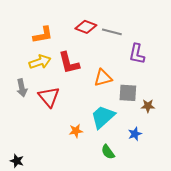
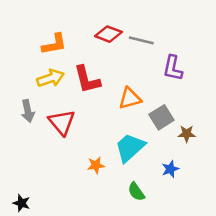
gray square: (128, 93) -> (161, 117), turned -36

